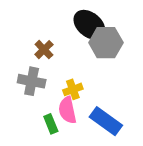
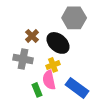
black ellipse: (89, 25) -> (58, 43), moved
gray hexagon: (106, 43) -> (74, 18), moved

